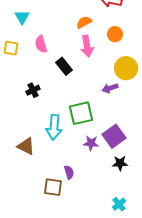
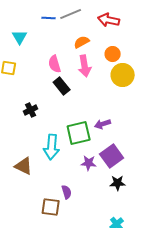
pink semicircle: (41, 44) -> (55, 64), moved
yellow circle: (126, 68) -> (123, 75), moved
purple arrow: (110, 88) -> (103, 124), moved

